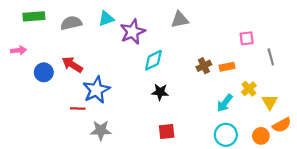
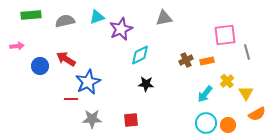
pink square: (247, 38) -> (225, 35), size x1.6
red square: (167, 132) -> (131, 120), moved
orange circle: (261, 136) -> (228, 125), moved

